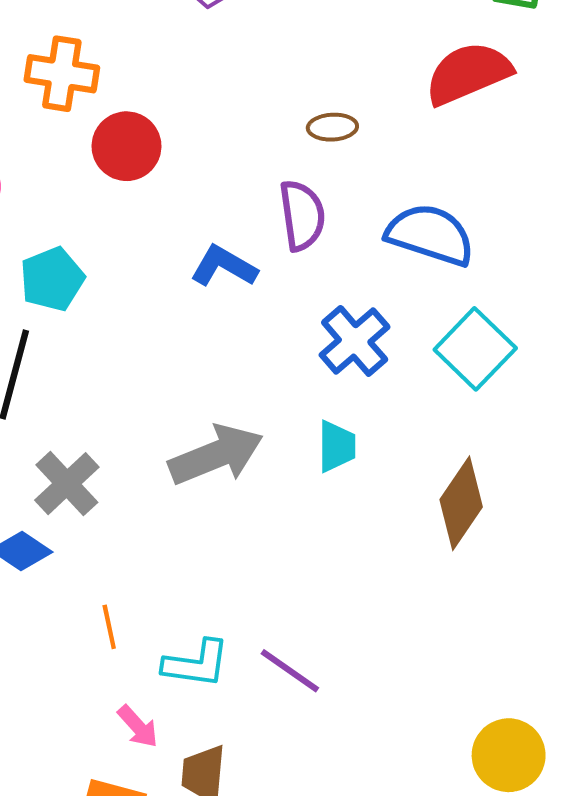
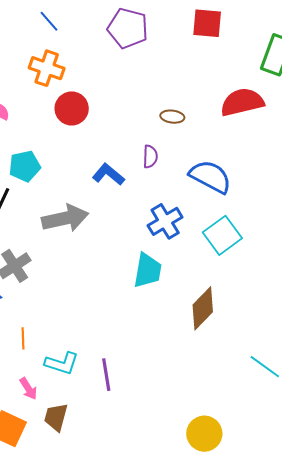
purple semicircle: (302, 215) -> (150, 157), size x0.7
cyan trapezoid: (337, 446) -> (148, 271), size x1.4
gray arrow: (216, 455) -> (65, 218), moved
purple line: (290, 671) -> (106, 375), turned 36

